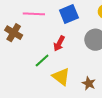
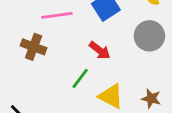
red arrow: (59, 43) -> (100, 50), turned -70

